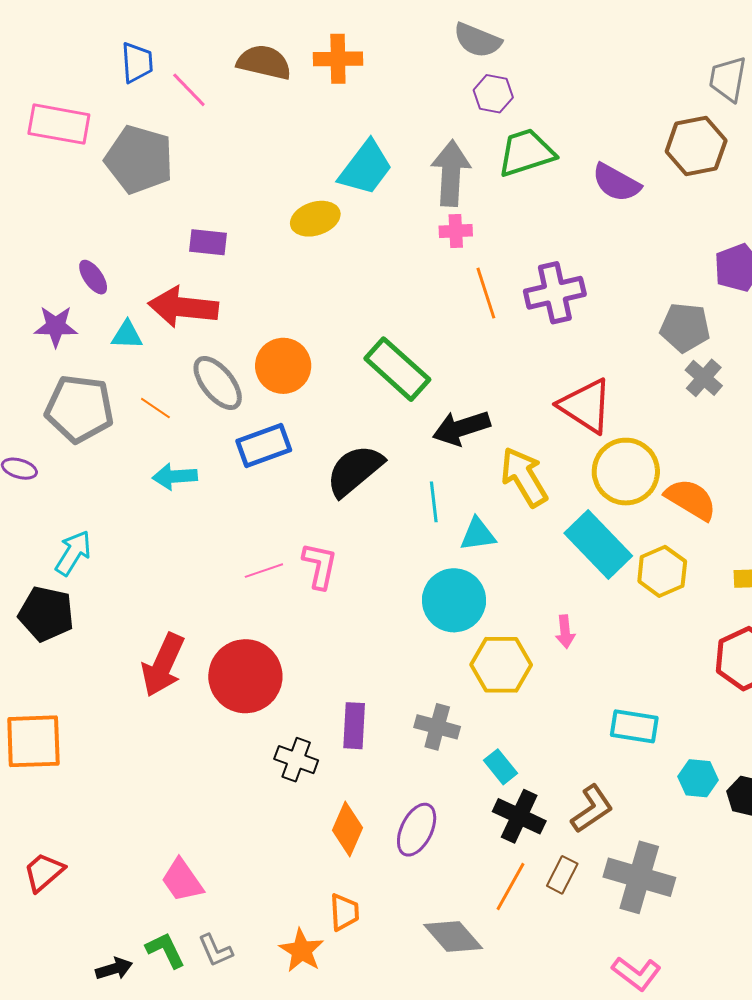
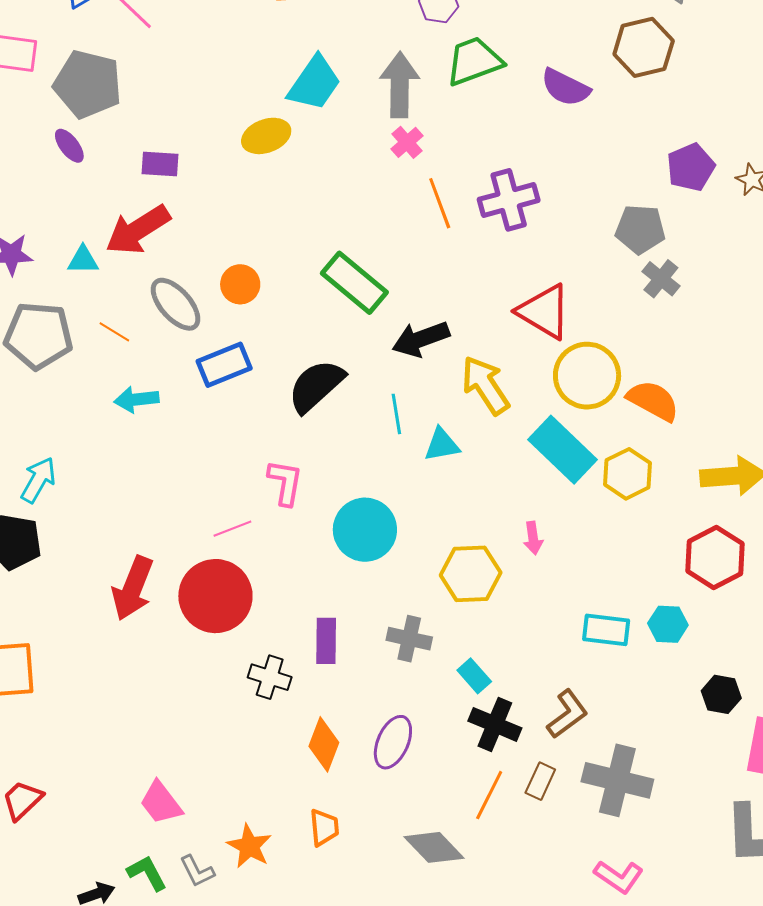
pink cross: (456, 231) -> (407, 142), turned -36
purple ellipse: (93, 277) -> (69, 146), moved
red arrow: (183, 307) -> (138, 230), turned -36
orange circle: (283, 366) -> (240, 284), size x0.7
pink line: (264, 571) -> (232, 529), moved
cyan circle: (454, 600) -> (365, 530), moved
cyan hexagon: (698, 778) -> (668, 624), moved
orange star: (302, 951) -> (249, 846), moved

